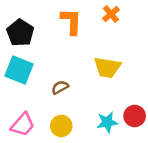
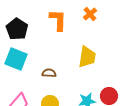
yellow trapezoid: (107, 67) -> (87, 57), turned -90
brown semicircle: (60, 87) -> (49, 73), turned 32

